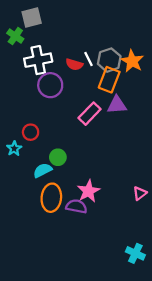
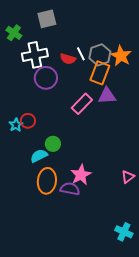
gray square: (32, 17) -> (47, 19), moved
cyan star: (14, 149) -> (16, 125), moved

